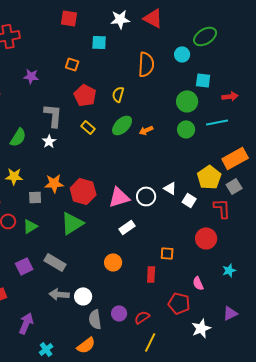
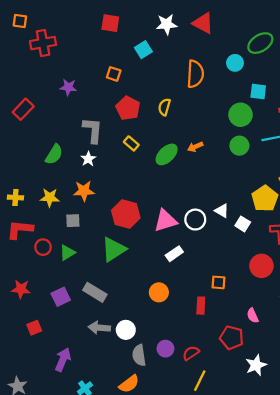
cyan square: (99, 42) -> (143, 50), turned -35
green ellipse: (122, 125) -> (167, 154), moved
orange star: (54, 183) -> (84, 191), moved

